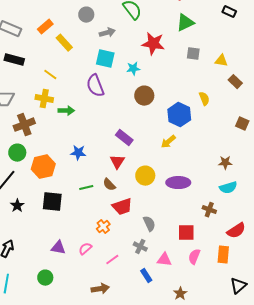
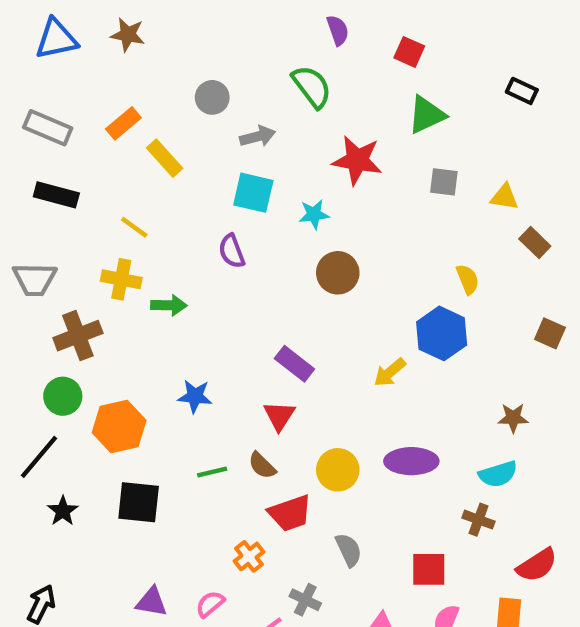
purple semicircle: (95, 86) -> (232, 251), size x0.7
blue hexagon: (179, 115) -> (442, 333), moved
yellow circle: (145, 176) -> (338, 470), moved
cyan semicircle: (228, 188) -> (498, 474), moved
gray cross: (140, 247) -> (305, 600), moved

